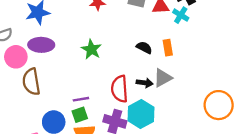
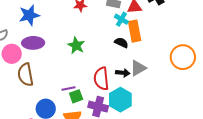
cyan cross: (181, 15) -> (121, 19), moved
orange rectangle: (168, 48) -> (135, 31), moved, size x1.5
orange circle: (219, 105) -> (183, 57), moved
green square: (80, 115) -> (76, 96), moved

